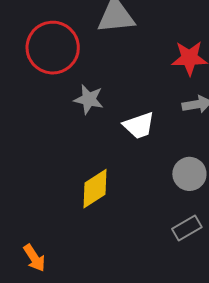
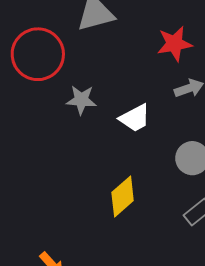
yellow diamond: (95, 189) -> (123, 197), moved

